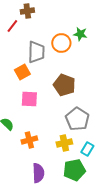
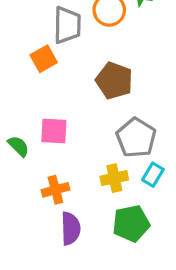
pink square: (29, 99) -> (54, 131), moved
orange cross: (29, 140) -> (55, 190), moved
cyan rectangle: (87, 149) -> (153, 175), moved

